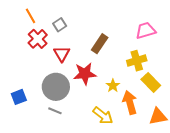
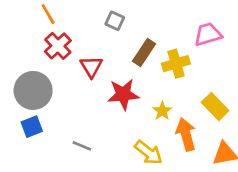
gray square: (60, 25) -> (115, 21), moved, turned -32
yellow cross: (137, 61) -> (176, 64), moved
gray circle: (56, 87) -> (33, 90), moved

